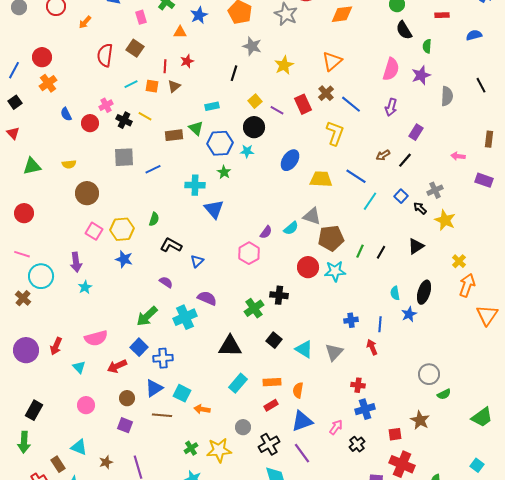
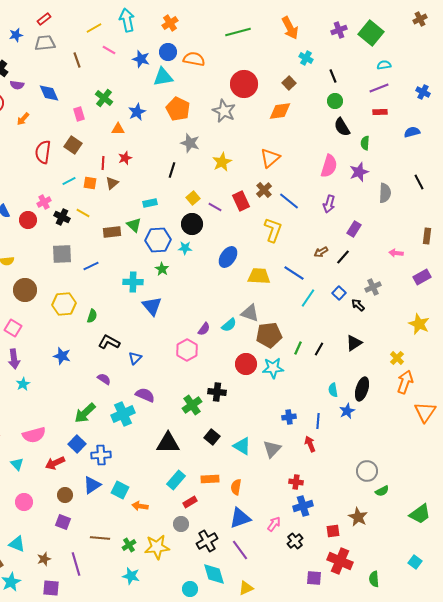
purple rectangle: (484, 180) -> (422, 277), turned -48
yellow star: (445, 220) -> (419, 324), moved
yellow hexagon: (122, 229) -> (64, 304), moved
pink square: (94, 231) -> (13, 328), moved
red rectangle: (271, 405) -> (190, 502), moved
brown line: (162, 415) -> (100, 538), moved

